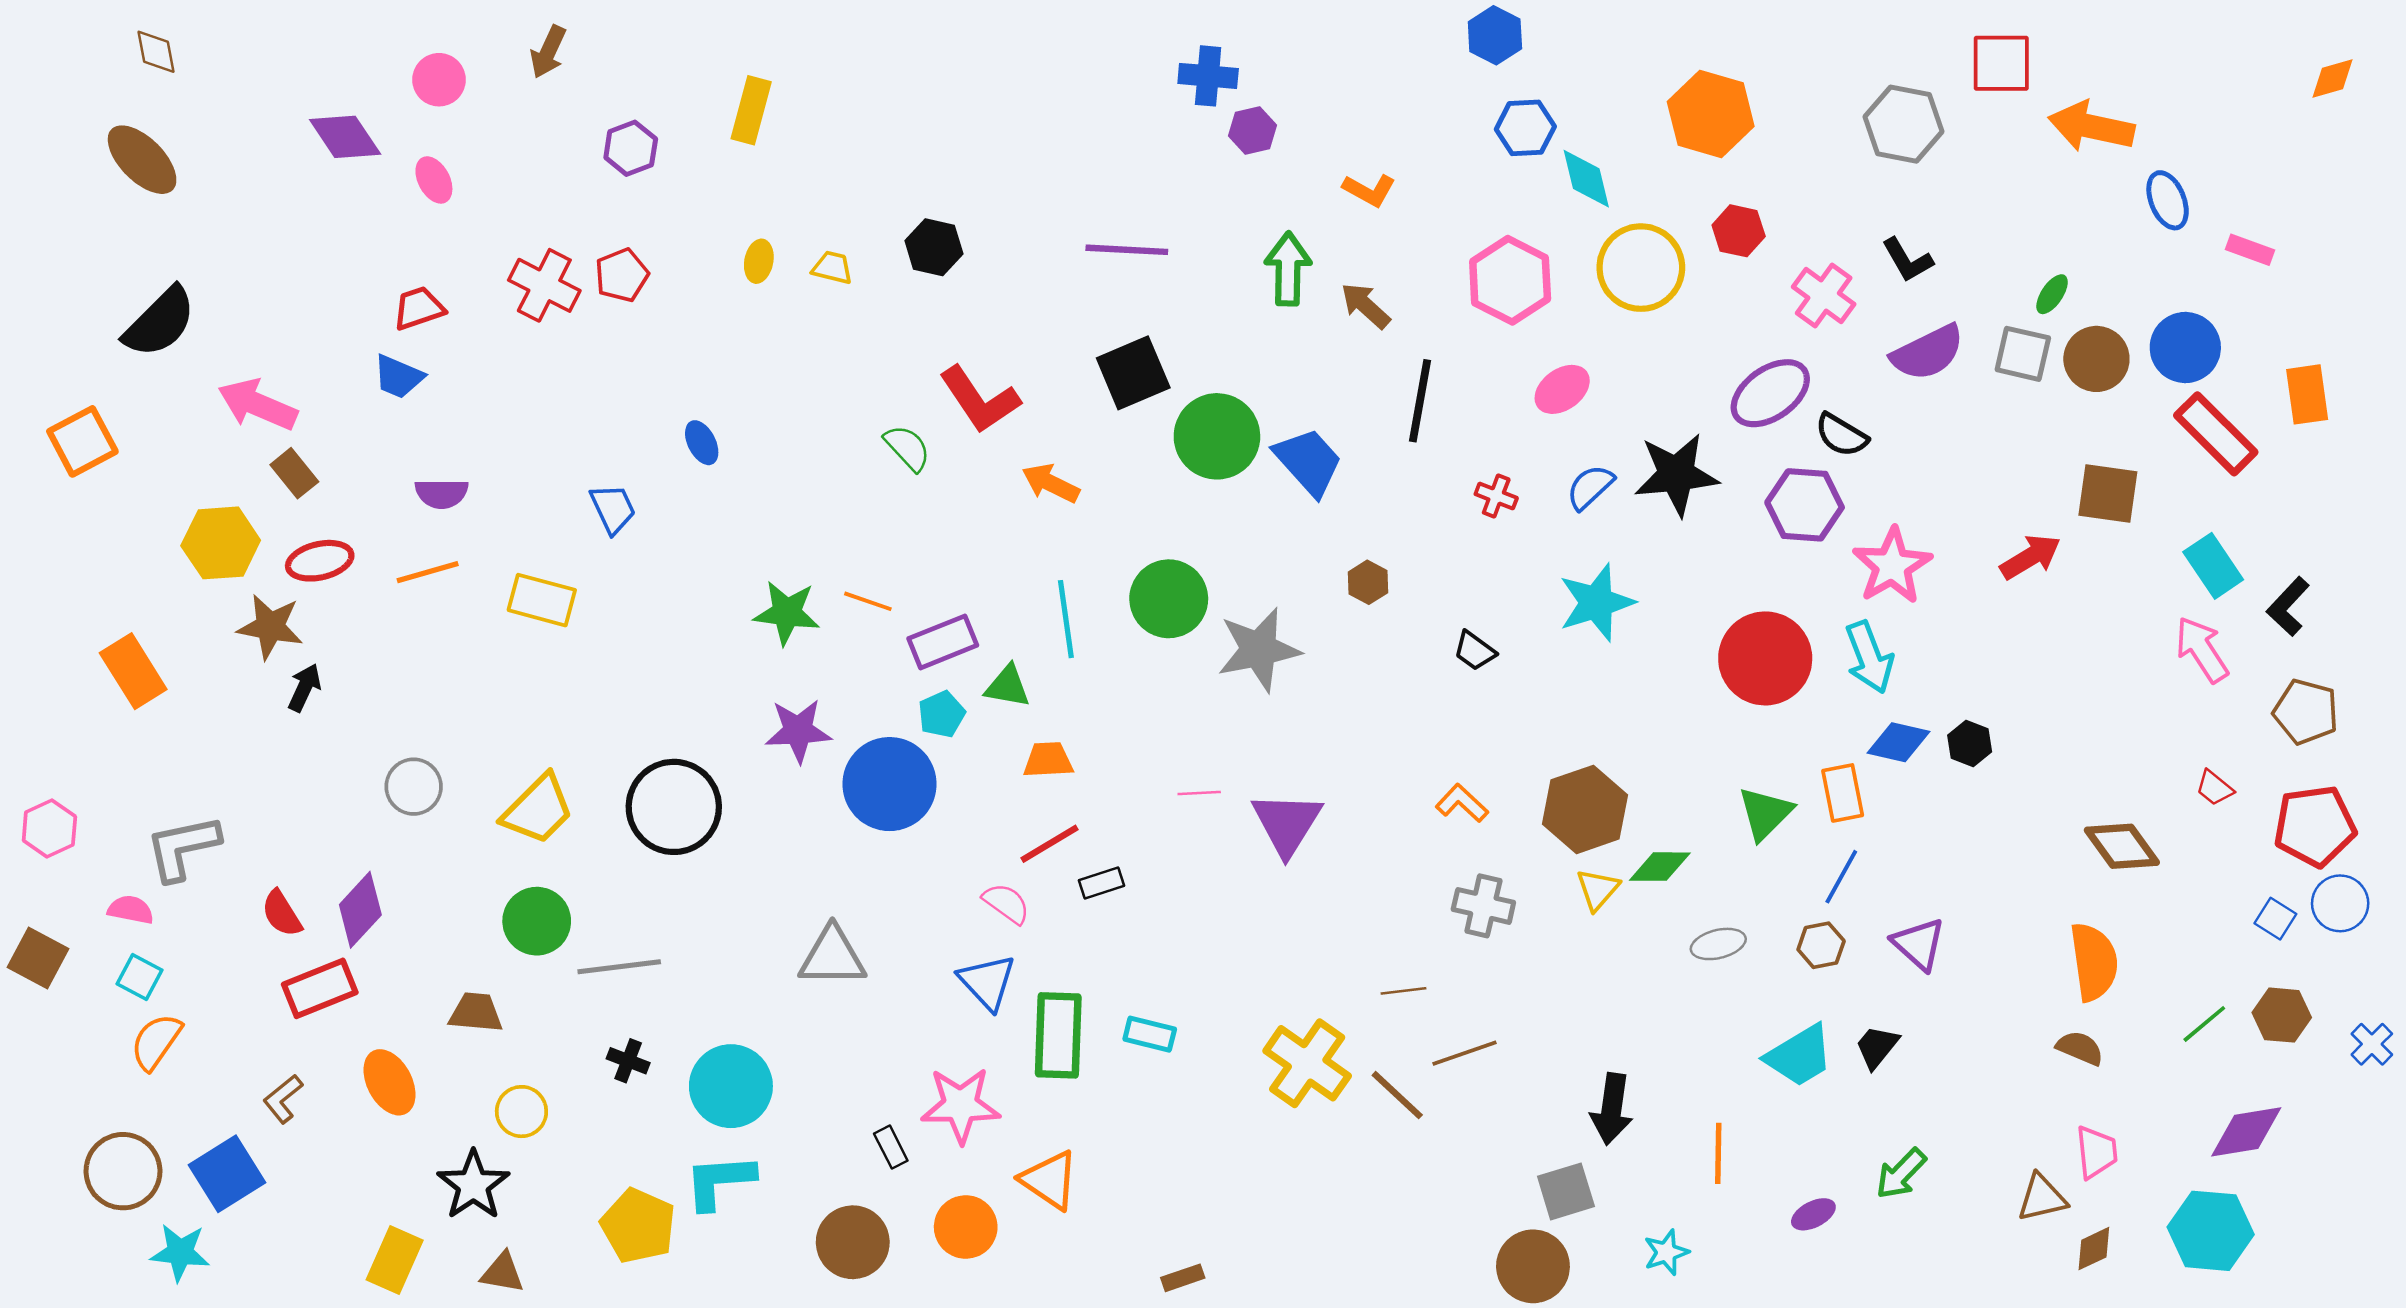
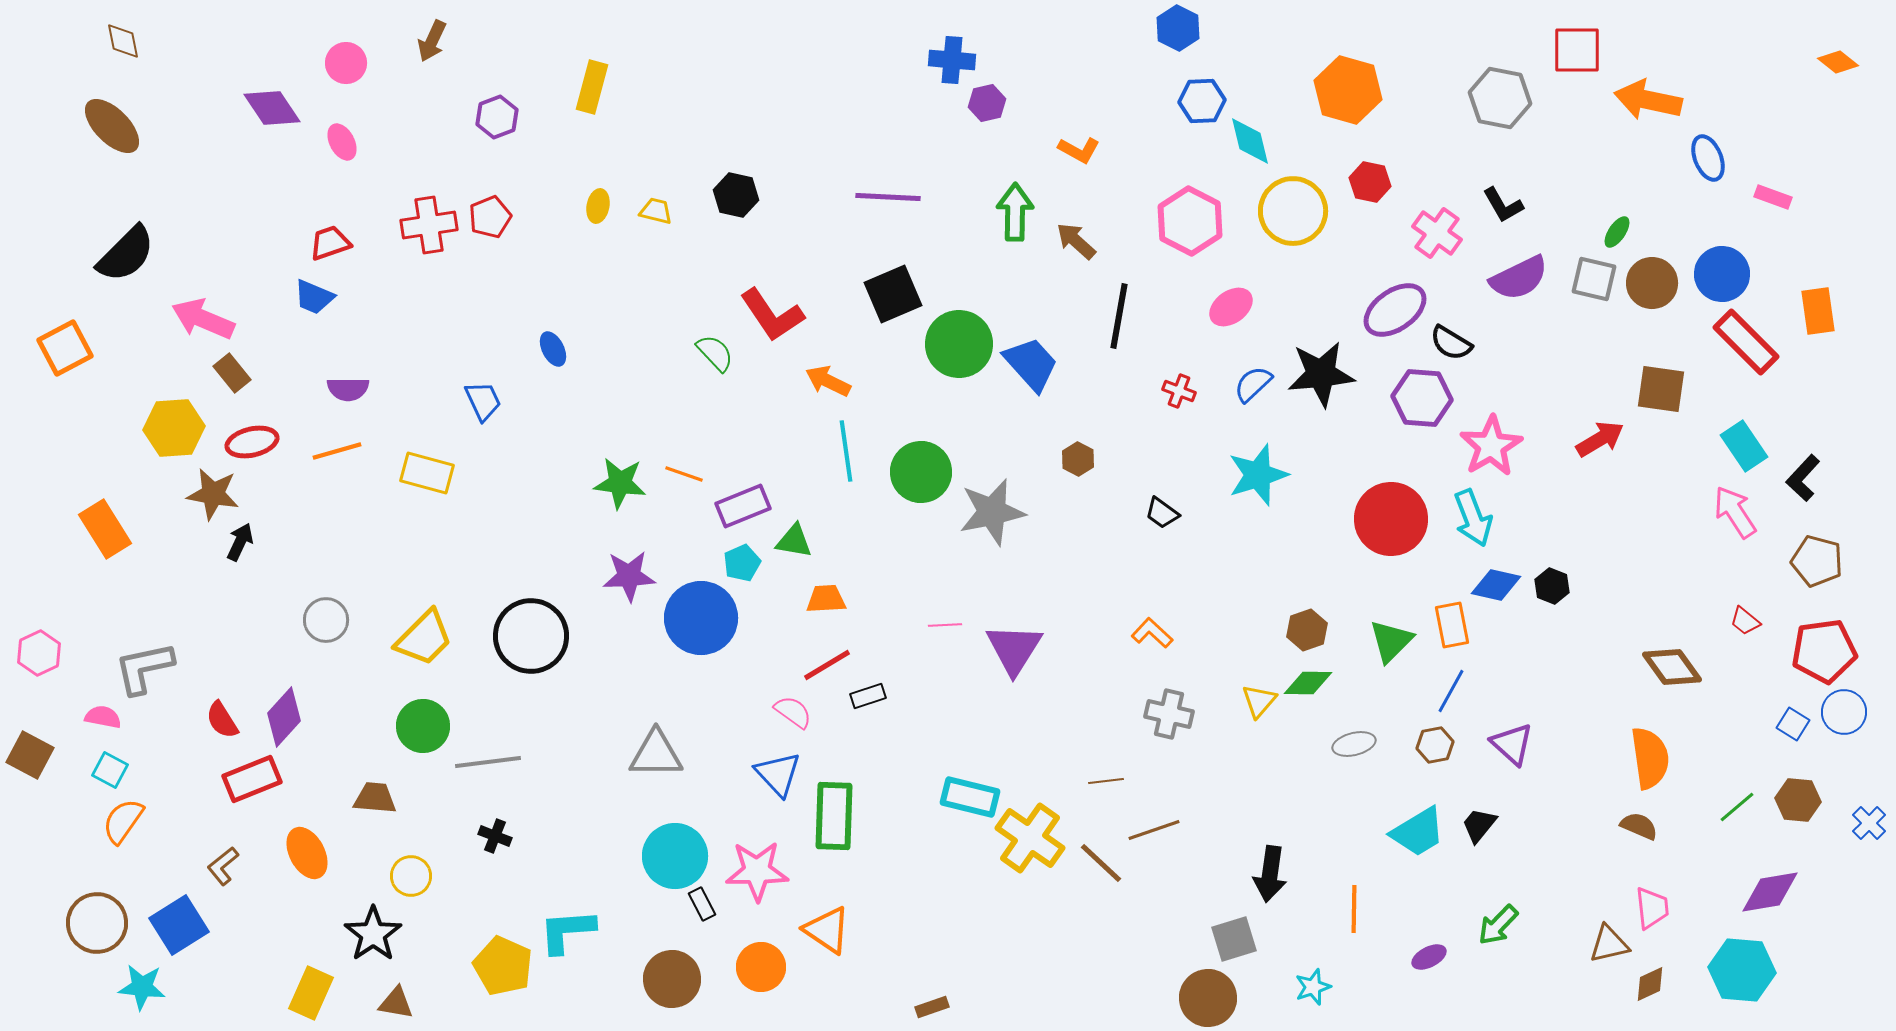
orange diamond: (2332, 78) -> (1838, 62), turned 54
red cross: (544, 285) -> (429, 225), turned -36
cyan line: (1066, 619) -> (846, 451), moved
brown hexagon: (1585, 809) -> (1307, 630), moved, size x0.6
cyan rectangle: (1150, 1034) -> (970, 797), moved, size x1.4
cyan circle: (731, 1086) -> (675, 856), moved

